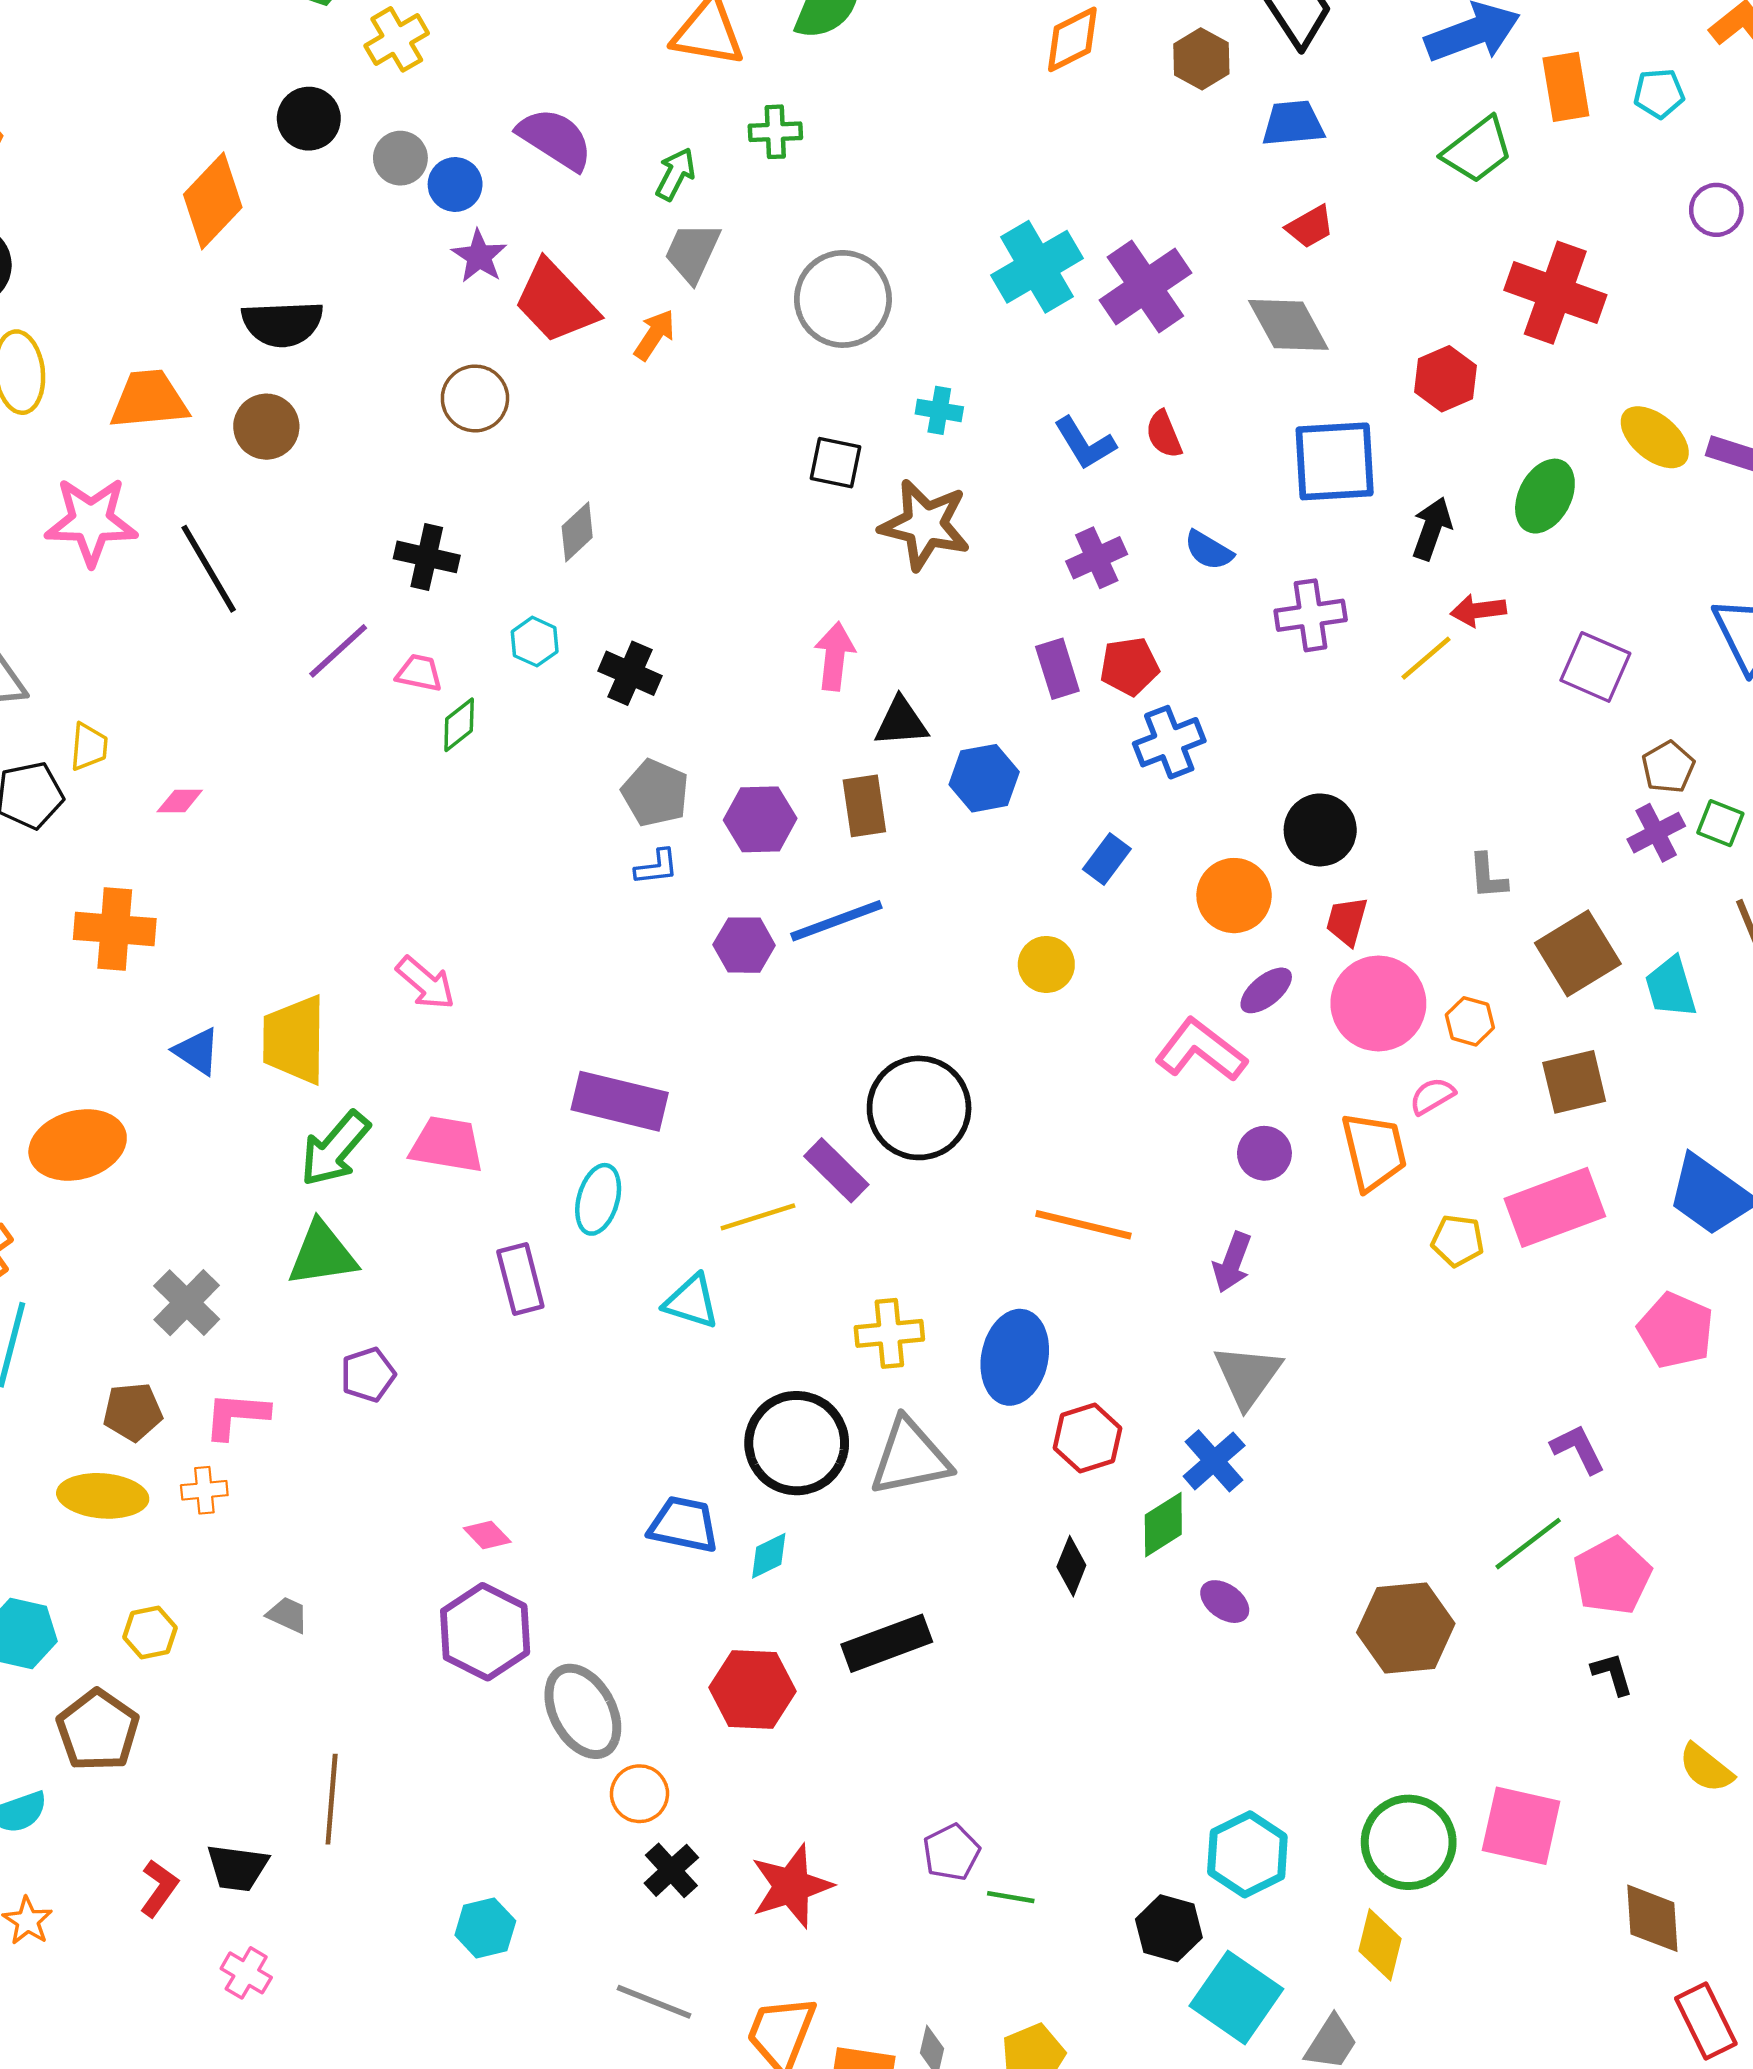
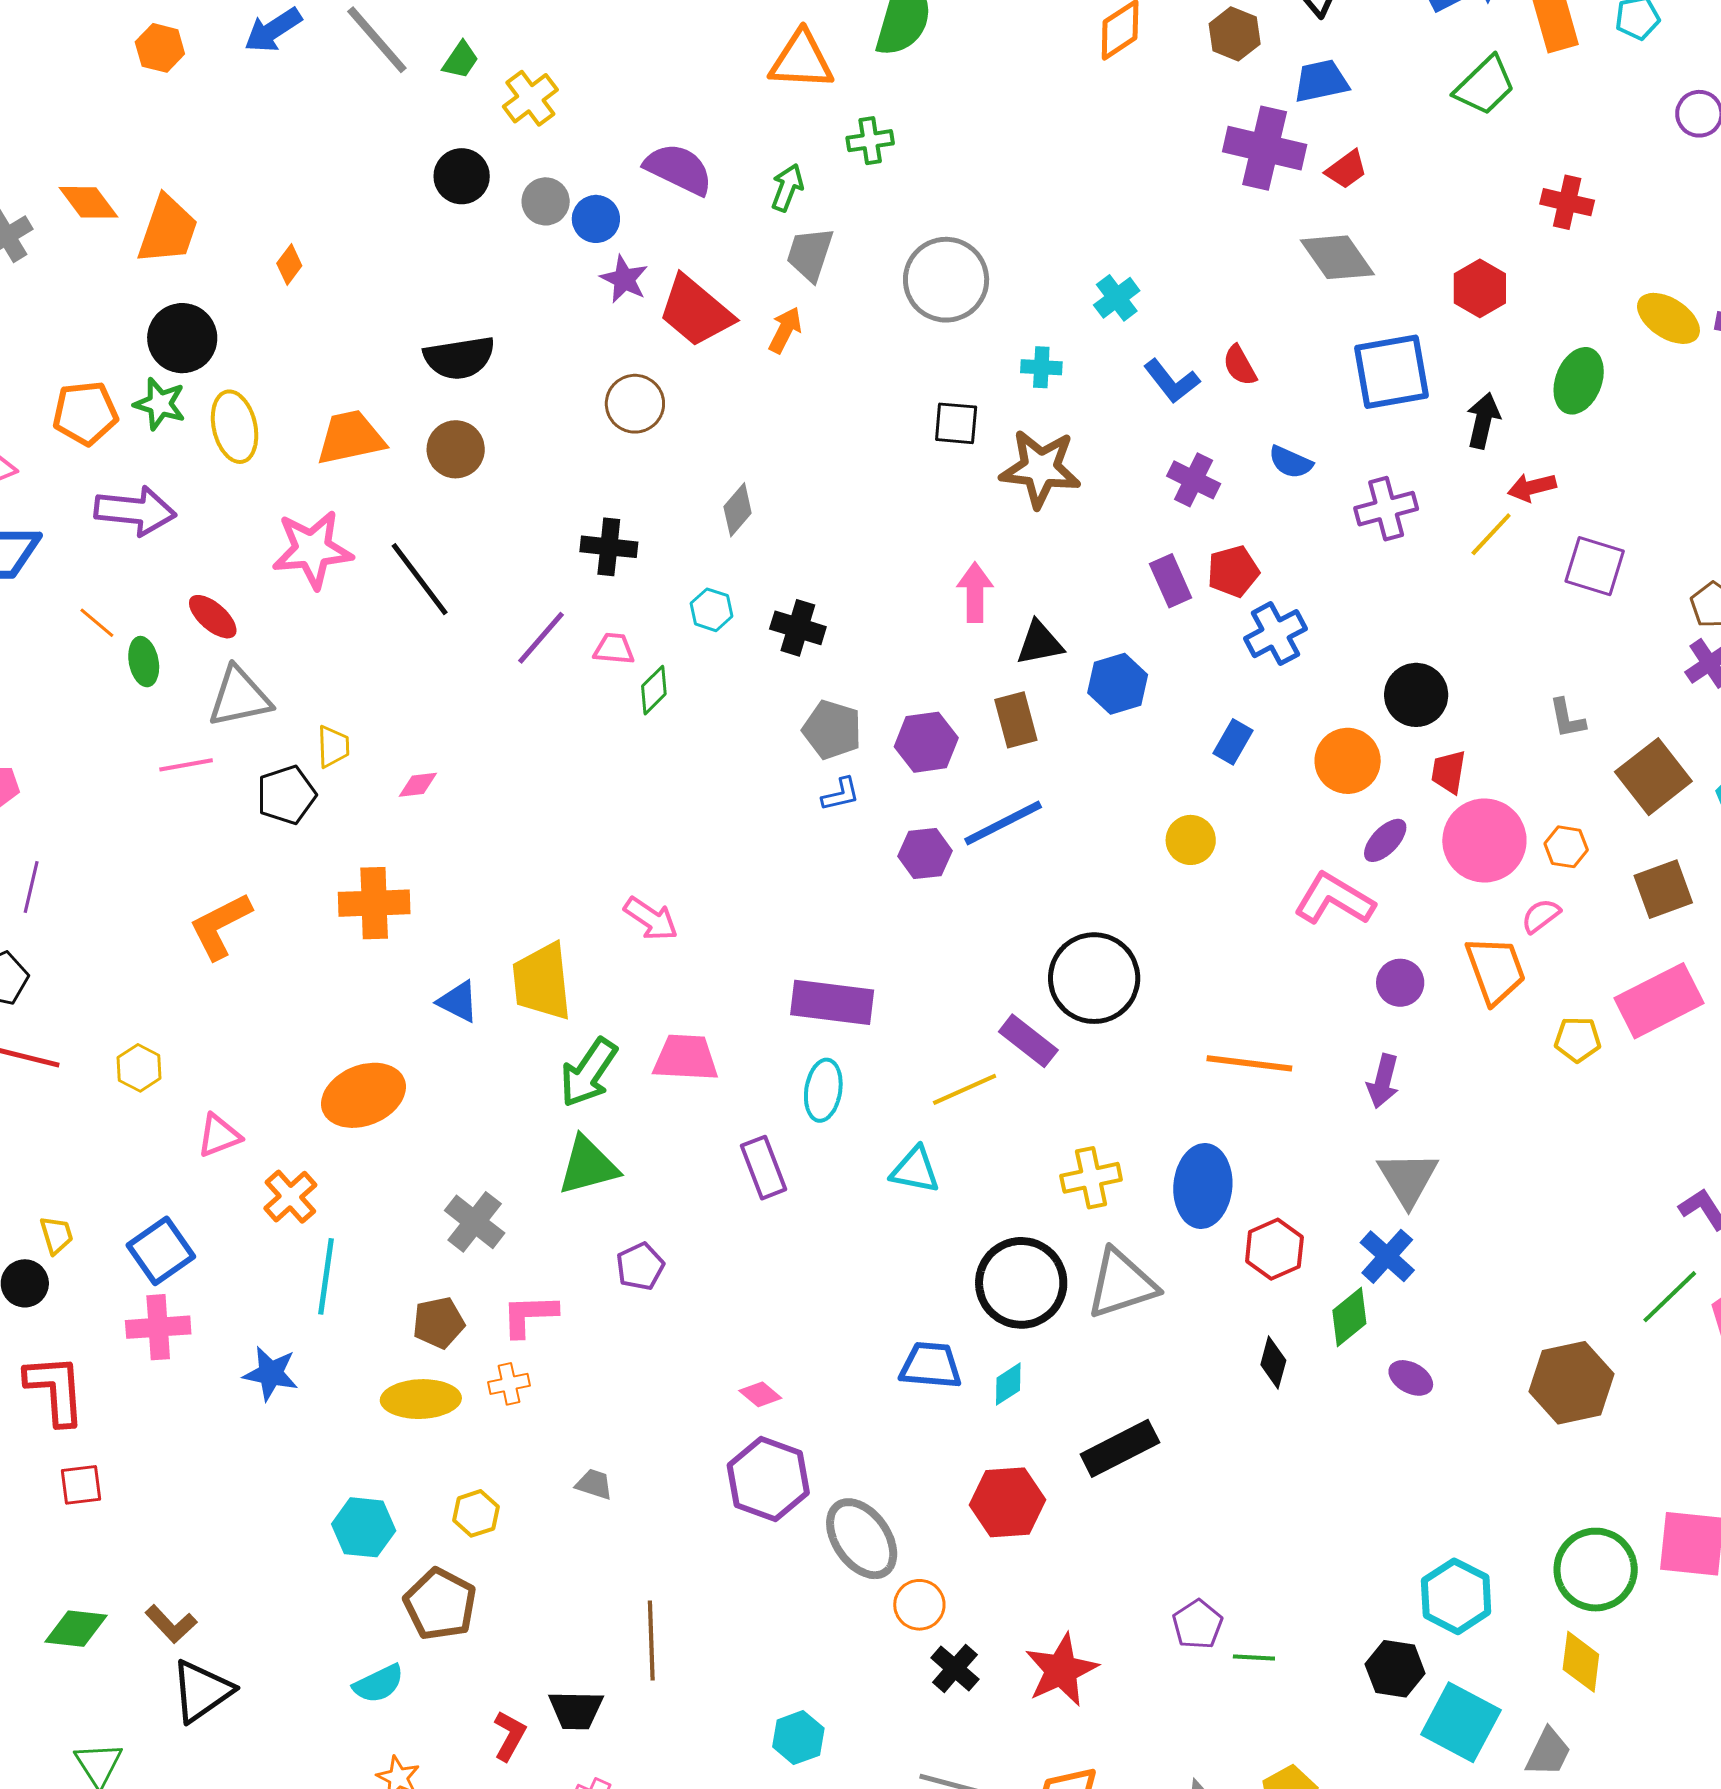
orange diamond: (213, 201) -> (289, 264), moved, size x0.5
cyan cross: (1037, 267) -> (1117, 298), moved, size x0.6
purple cross: (1145, 287) -> (1265, 148), moved, turned -36
red cross: (1555, 293) -> (1567, 202), size x0.6
purple cross: (1097, 558) -> (1194, 480), turned -33
purple square: (1595, 667) -> (1595, 566), moved

